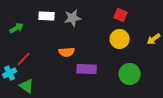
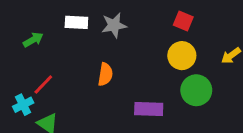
orange semicircle: (67, 52) -> (105, 74), turned -77
purple rectangle: (87, 69) -> (149, 109), moved
green circle: (130, 74) -> (196, 90), moved

